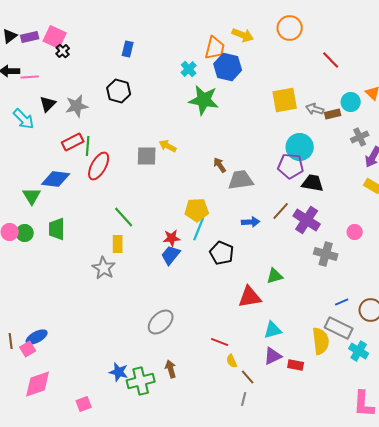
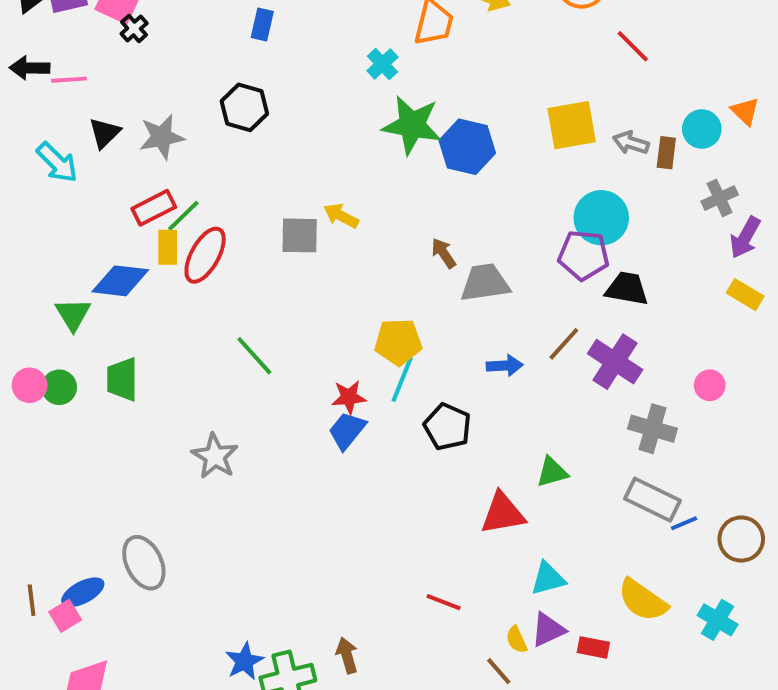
red line: (331, 60) -> (633, 46), moved
blue hexagon: (228, 67) -> (467, 147), moved
brown rectangle: (333, 114) -> (666, 153), turned -70
green line: (88, 146) -> (183, 216), turned 42
yellow rectangle: (118, 244) -> (168, 247), moved
gray ellipse: (161, 322) -> (144, 563), moved, turned -72
gray rectangle: (339, 328) -> (653, 500), moved
yellow semicircle: (321, 341) -> (643, 600), turned 132
yellow semicircle: (232, 361) -> (516, 640), moved
blue star: (119, 372) -> (244, 661), turned 30

